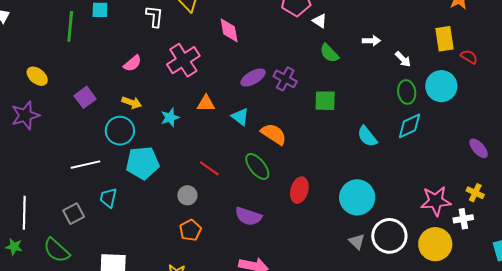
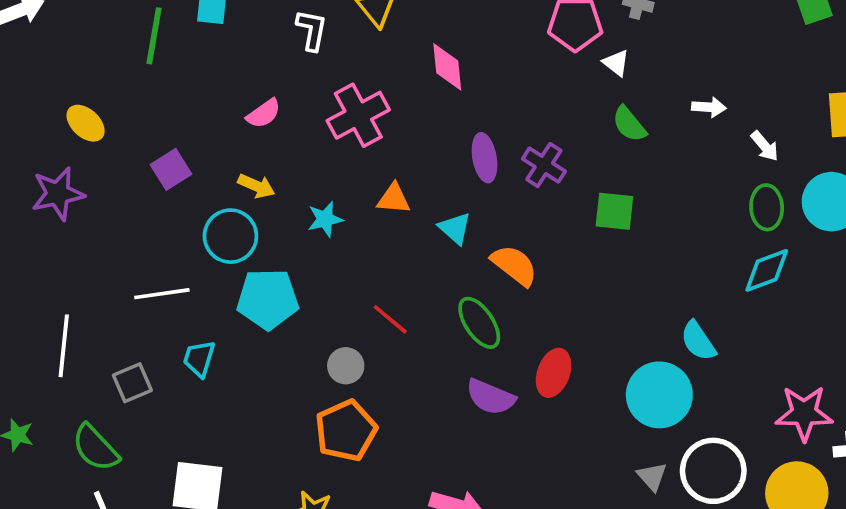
purple ellipse: (253, 78) -> (485, 158), turned -75
cyan semicircle: (367, 136) -> (698, 341), moved
white line: (24, 213) -> (64, 346), moved
purple semicircle: (248, 216) -> (490, 397), moved
orange pentagon: (190, 230) -> (346, 431), size x1.5

